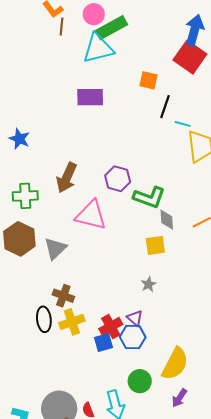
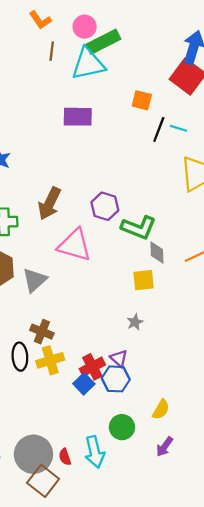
brown line: (62, 27) -> (52, 51), moved
cyan line: (183, 124) -> (179, 128), moved
blue square: (103, 342) -> (84, 384), turned -30
yellow semicircle: (175, 364) -> (161, 409), size x0.6

